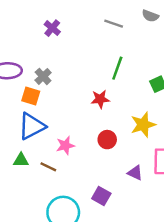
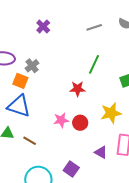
gray line: (114, 24) -> (94, 27), turned -42
blue triangle: (32, 126) -> (19, 106), turned 40
pink star: (65, 145) -> (61, 120), moved

